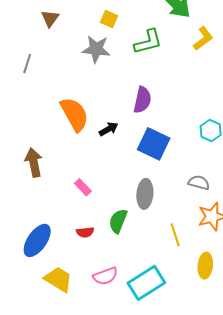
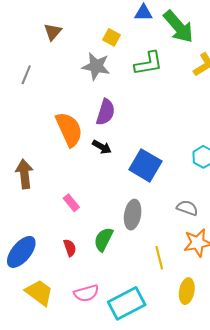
purple semicircle: (142, 100) -> (106, 112), moved
black arrow: (109, 129) -> (102, 147), turned 54
red semicircle: (85, 232) -> (70, 248), turned -108

